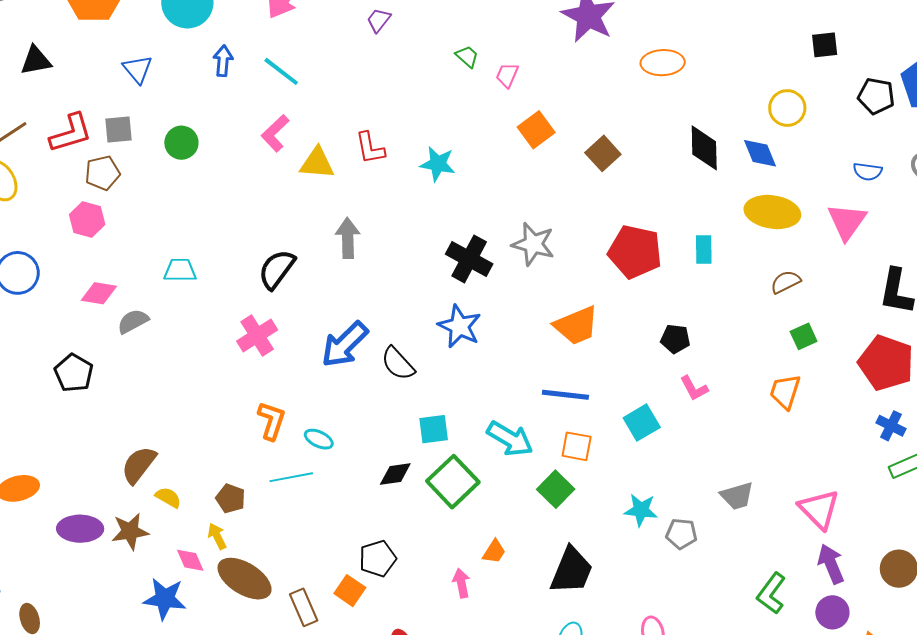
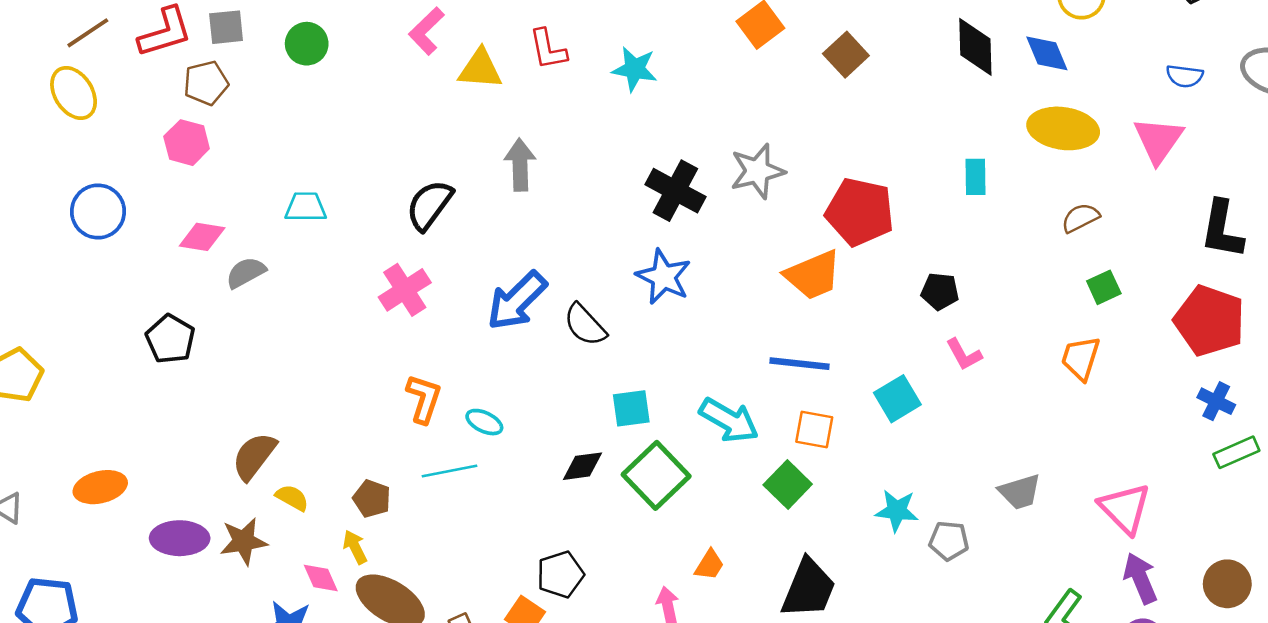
gray star: (533, 244) -> (757, 171), turned -30
red pentagon: (635, 252) -> (860, 212), moved

